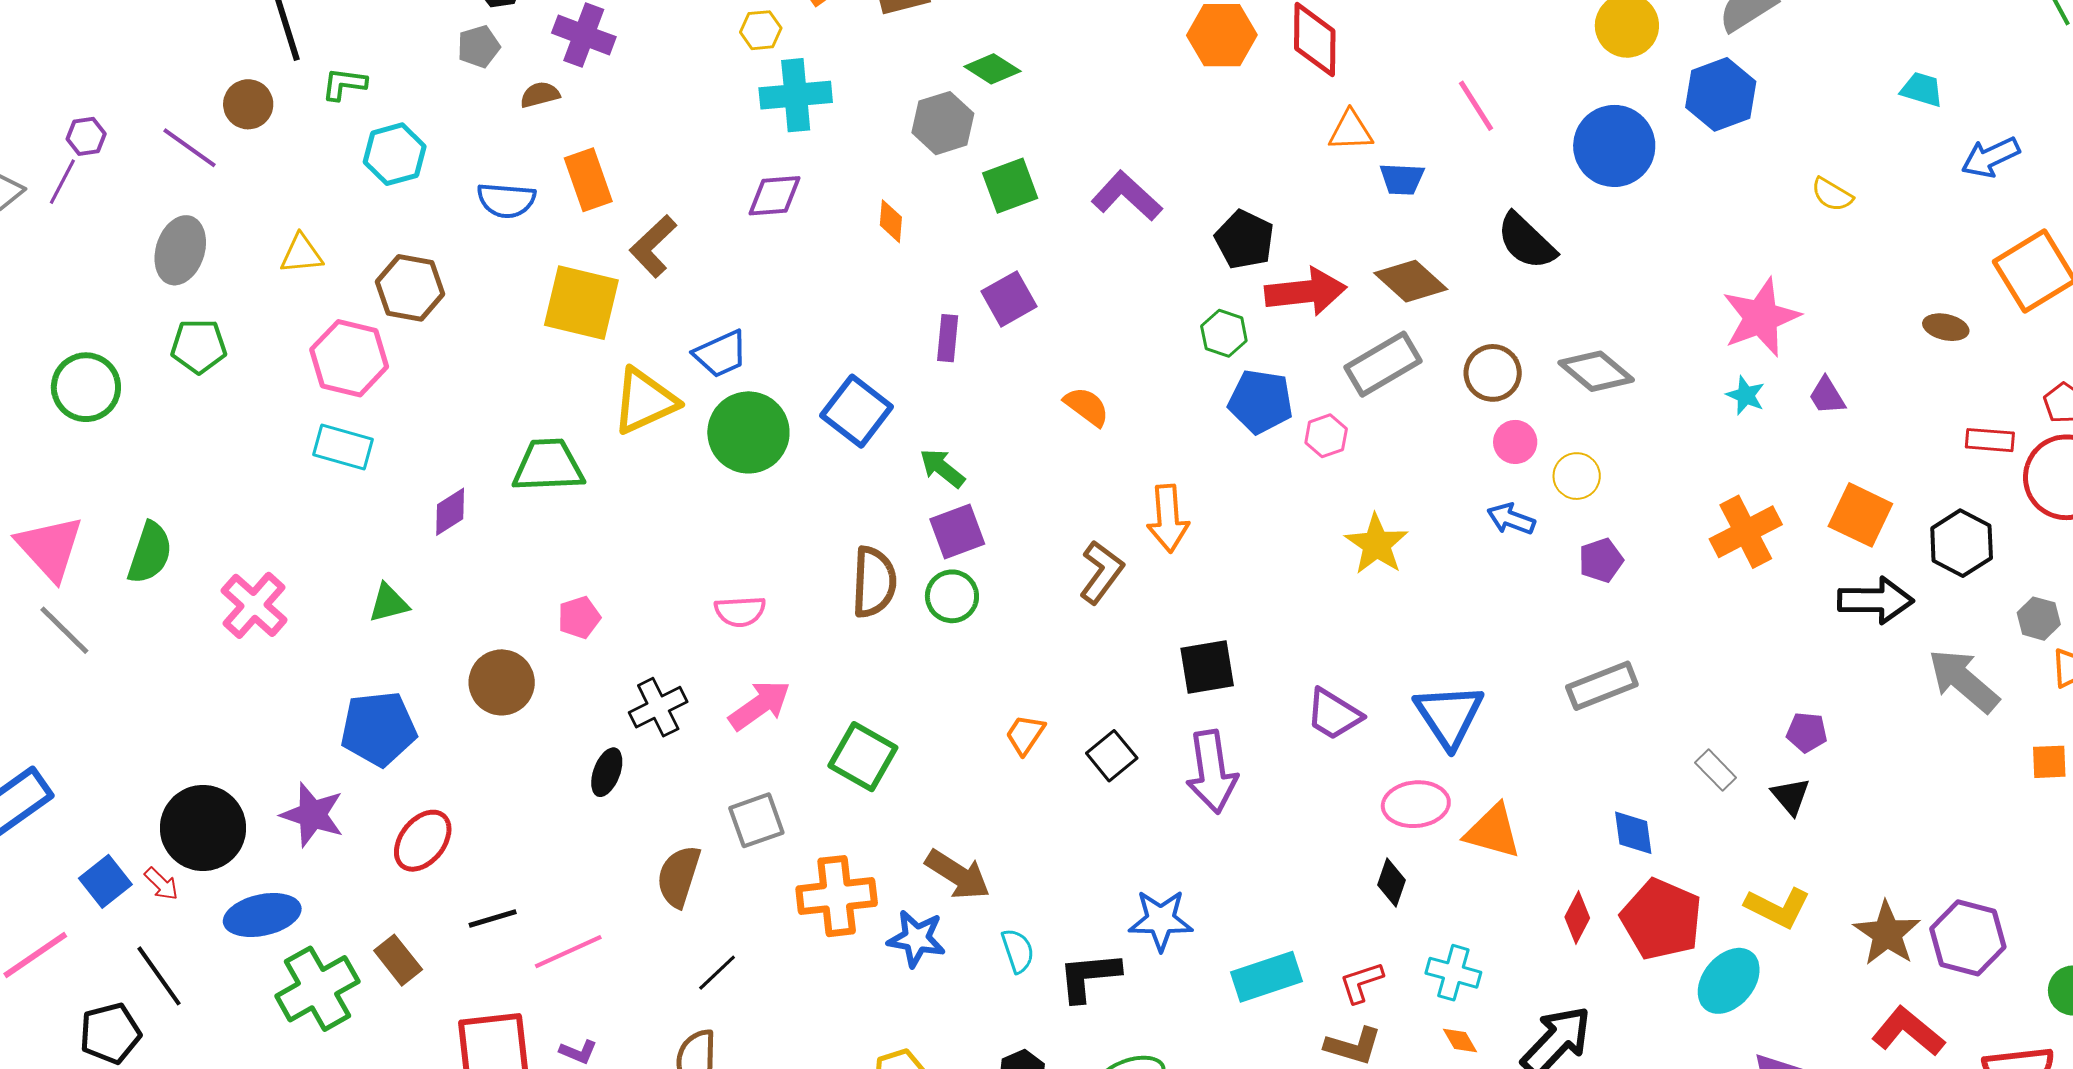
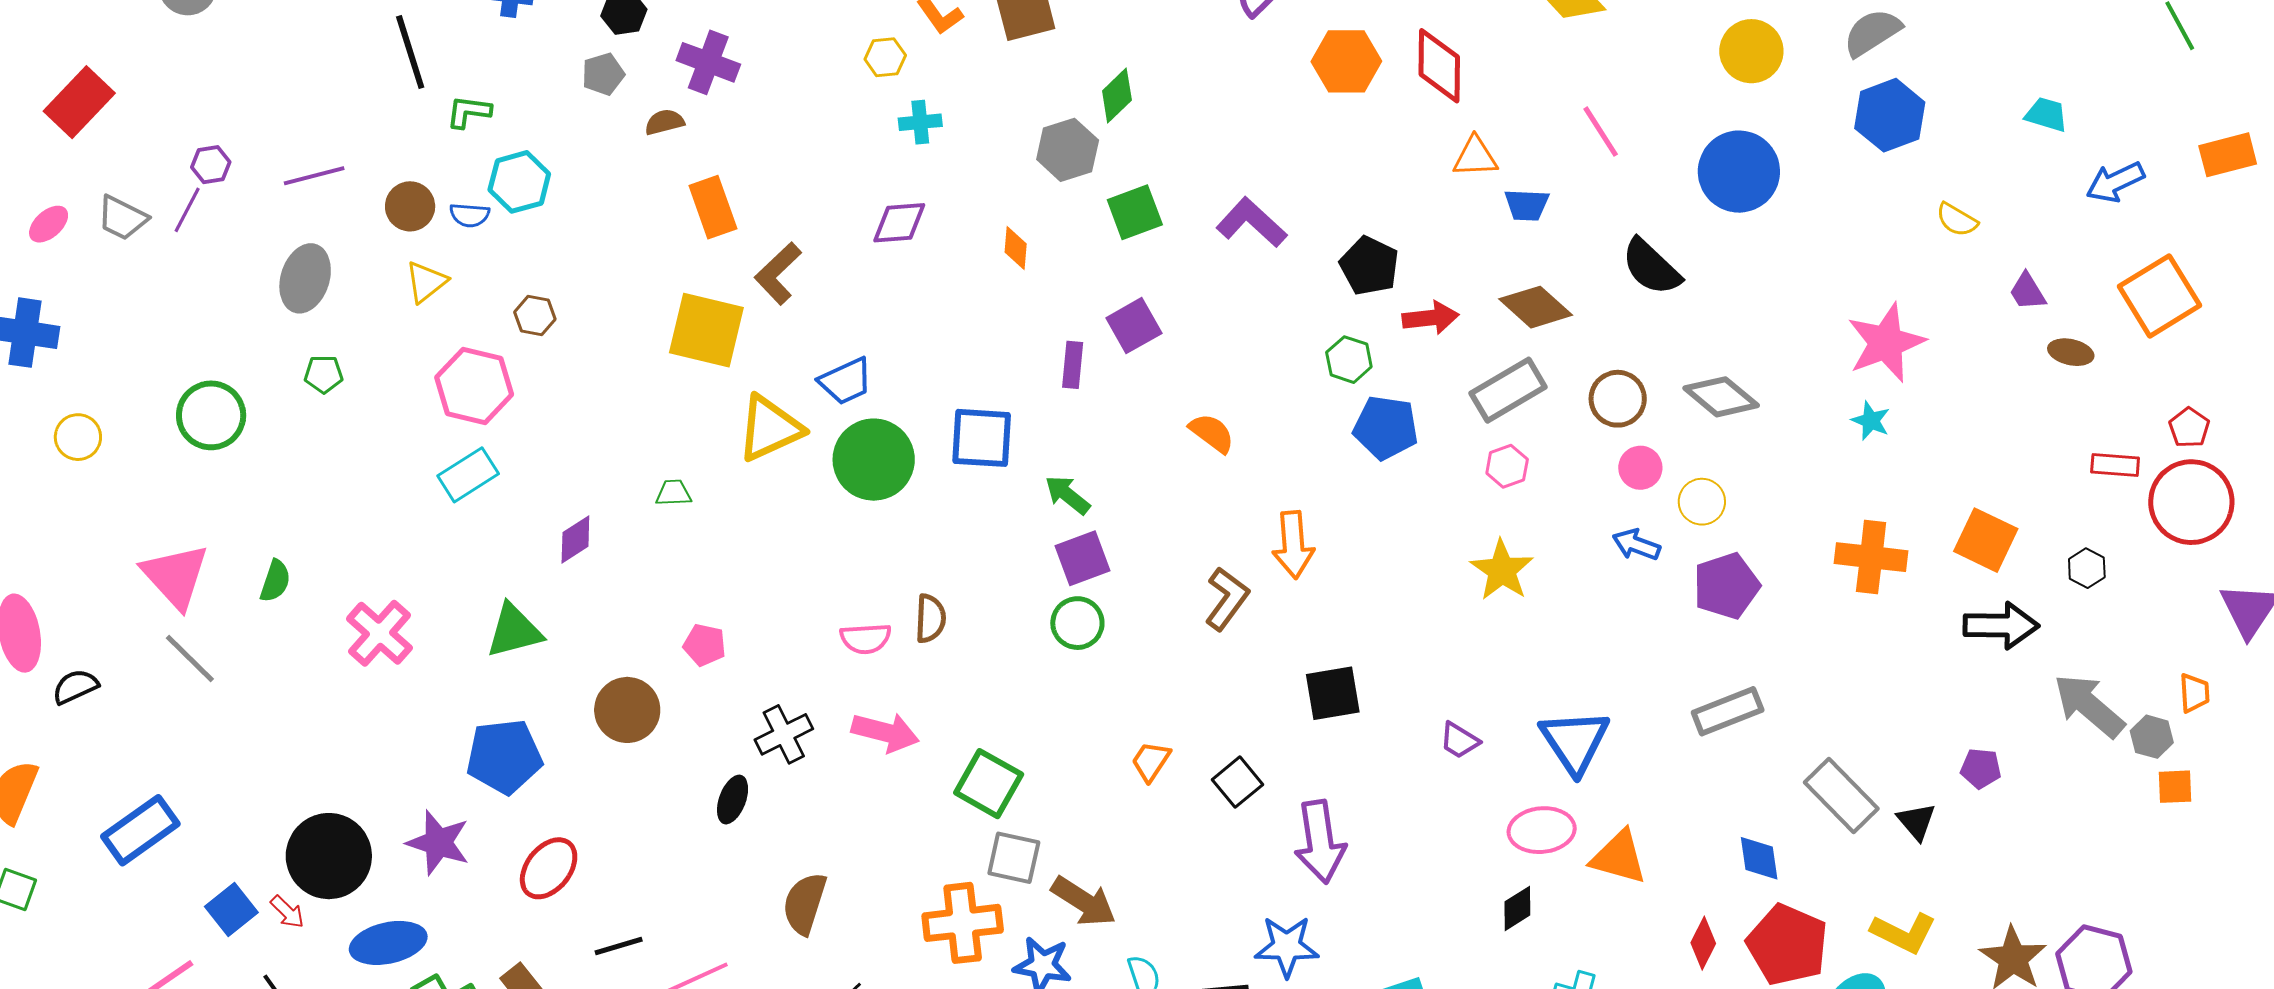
green diamond: (992, 69) -> (1117, 96), turned -76
blue hexagon: (1721, 94) -> (1890, 115), moved
cyan cross: (796, 95) -> (920, 122), size x0.6
brown circle: (248, 104) -> (410, 206), moved
purple line: (190, 148) -> (314, 176), turned -50
blue semicircle: (506, 200) -> (470, 215), moved, size x0.7
yellow triangle: (301, 254) -> (426, 282), turned -33
brown hexagon: (410, 288) -> (535, 316), size x0.6
red arrow: (1306, 292) -> (1430, 318), size x0.7
green pentagon: (199, 346) -> (324, 374), size x0.7
purple trapezoid: (1827, 396) -> (2027, 292), moved
blue square: (857, 411) -> (982, 438), turned -34
pink hexagon: (1326, 436) -> (1507, 466), moved
cyan rectangle: (343, 447) -> (468, 475), turned -48
green trapezoid: (548, 466) -> (673, 493), size x0.5
orange cross: (1746, 532) -> (1871, 557), turned 34
black hexagon: (1962, 543) -> (2087, 568), size x0.6
green semicircle: (150, 553) -> (275, 581), size x0.7
purple pentagon: (1601, 560) -> (1726, 586), size x1.5
brown semicircle: (874, 582) -> (930, 618), moved, size x0.7
green triangle: (389, 603) -> (514, 631), size x1.4
pink pentagon: (579, 617) -> (705, 645), turned 30
gray hexagon: (2039, 619) -> (2152, 737), moved
pink arrow: (760, 705) -> (885, 732), turned 50
purple trapezoid: (1334, 714) -> (1459, 740), size x0.7
purple pentagon: (1807, 732) -> (1981, 768), moved
gray rectangle: (1716, 770) -> (1841, 796), size x1.8
purple arrow: (1212, 772) -> (1320, 842), moved
gray square: (756, 820) -> (1014, 858), moved, turned 32
black diamond: (1391, 882) -> (1517, 908), turned 39

